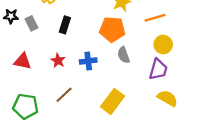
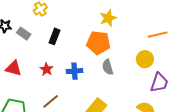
orange line: (155, 18) -> (158, 35), moved
gray rectangle: (31, 23) -> (24, 34), turned -32
purple trapezoid: (158, 69) -> (159, 83), moved

